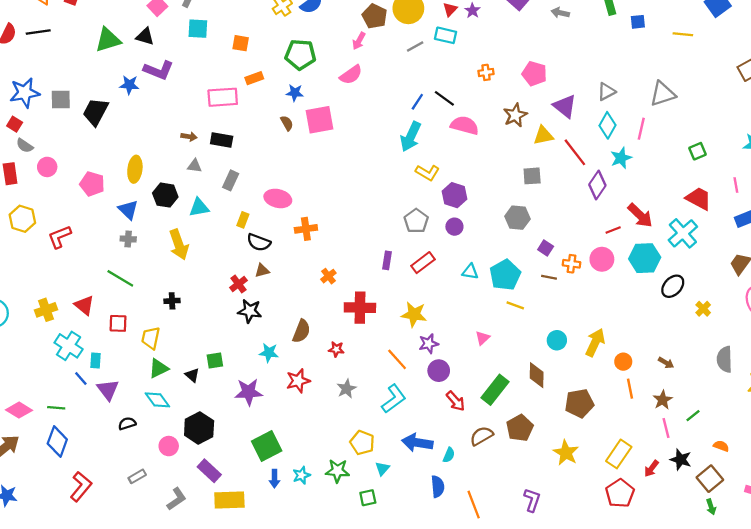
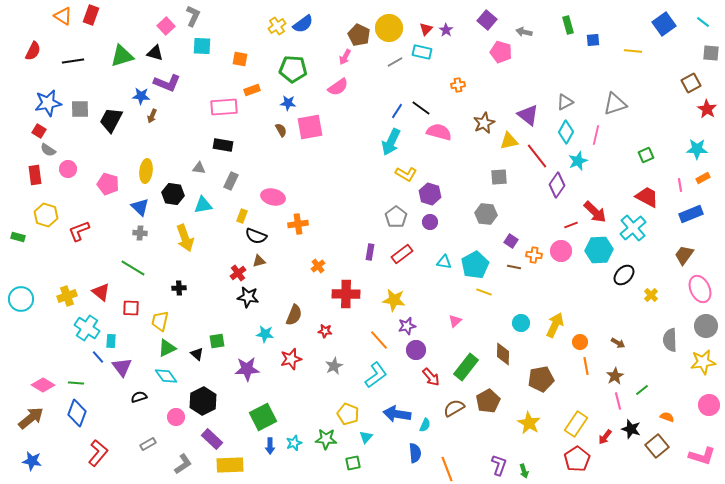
black line: (38, 32) -> (73, 61), moved
pink pentagon: (534, 74) -> (501, 52), moved
brown arrow: (189, 137) -> (152, 116), moved, turned 104
green arrow: (711, 507) -> (524, 471), moved

